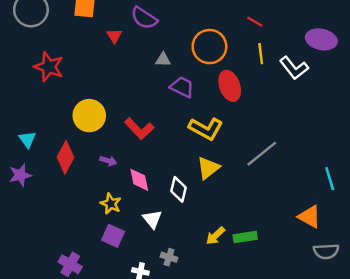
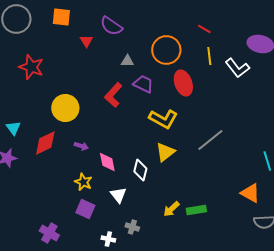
red L-shape: (139, 129) -> (113, 95), moved, turned 85
red diamond: (65, 157) -> (45, 143), turned 36

